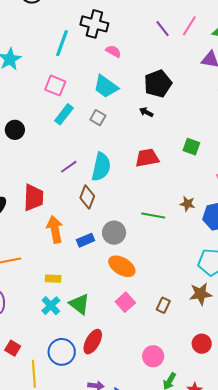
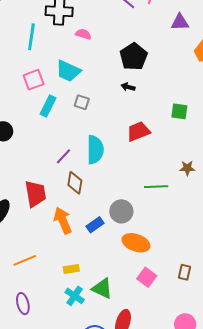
pink square: (55, 86) -> (34, 80), turned -30
cyan trapezoid: (106, 87) -> (68, 71), moved
brown diamond: (87, 197) -> (75, 183), moved

